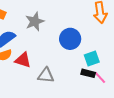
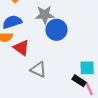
blue circle: (70, 39) -> (56, 30), moved

